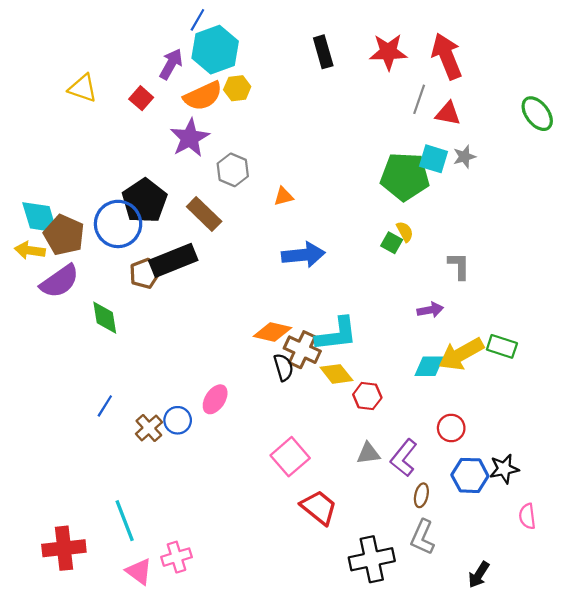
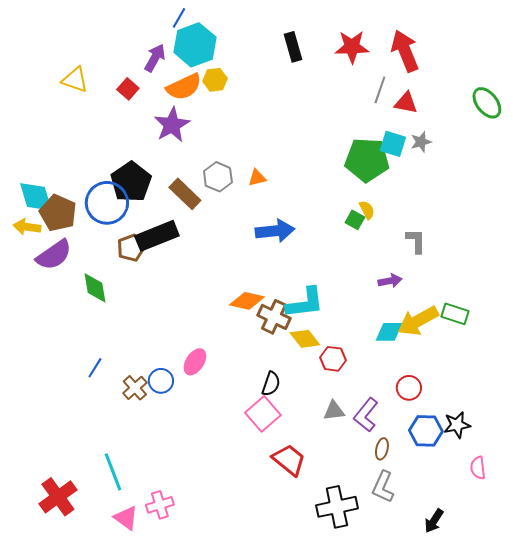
gray hexagon: (233, 170) -> (218, 177), moved
black semicircle: (283, 367) -> (271, 384), moved, turned 35
red cross: (64, 548) -> (58, 497), turned -30

